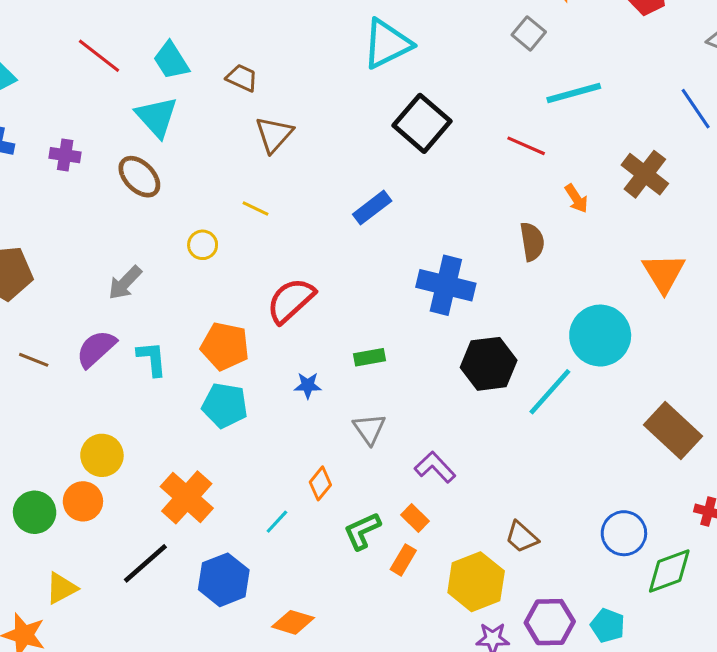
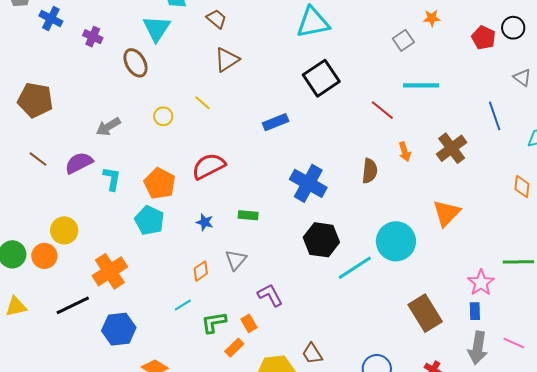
orange diamond: (320, 483) -> (201, 271), moved
cyan line: (277, 522) -> (183, 305), moved

